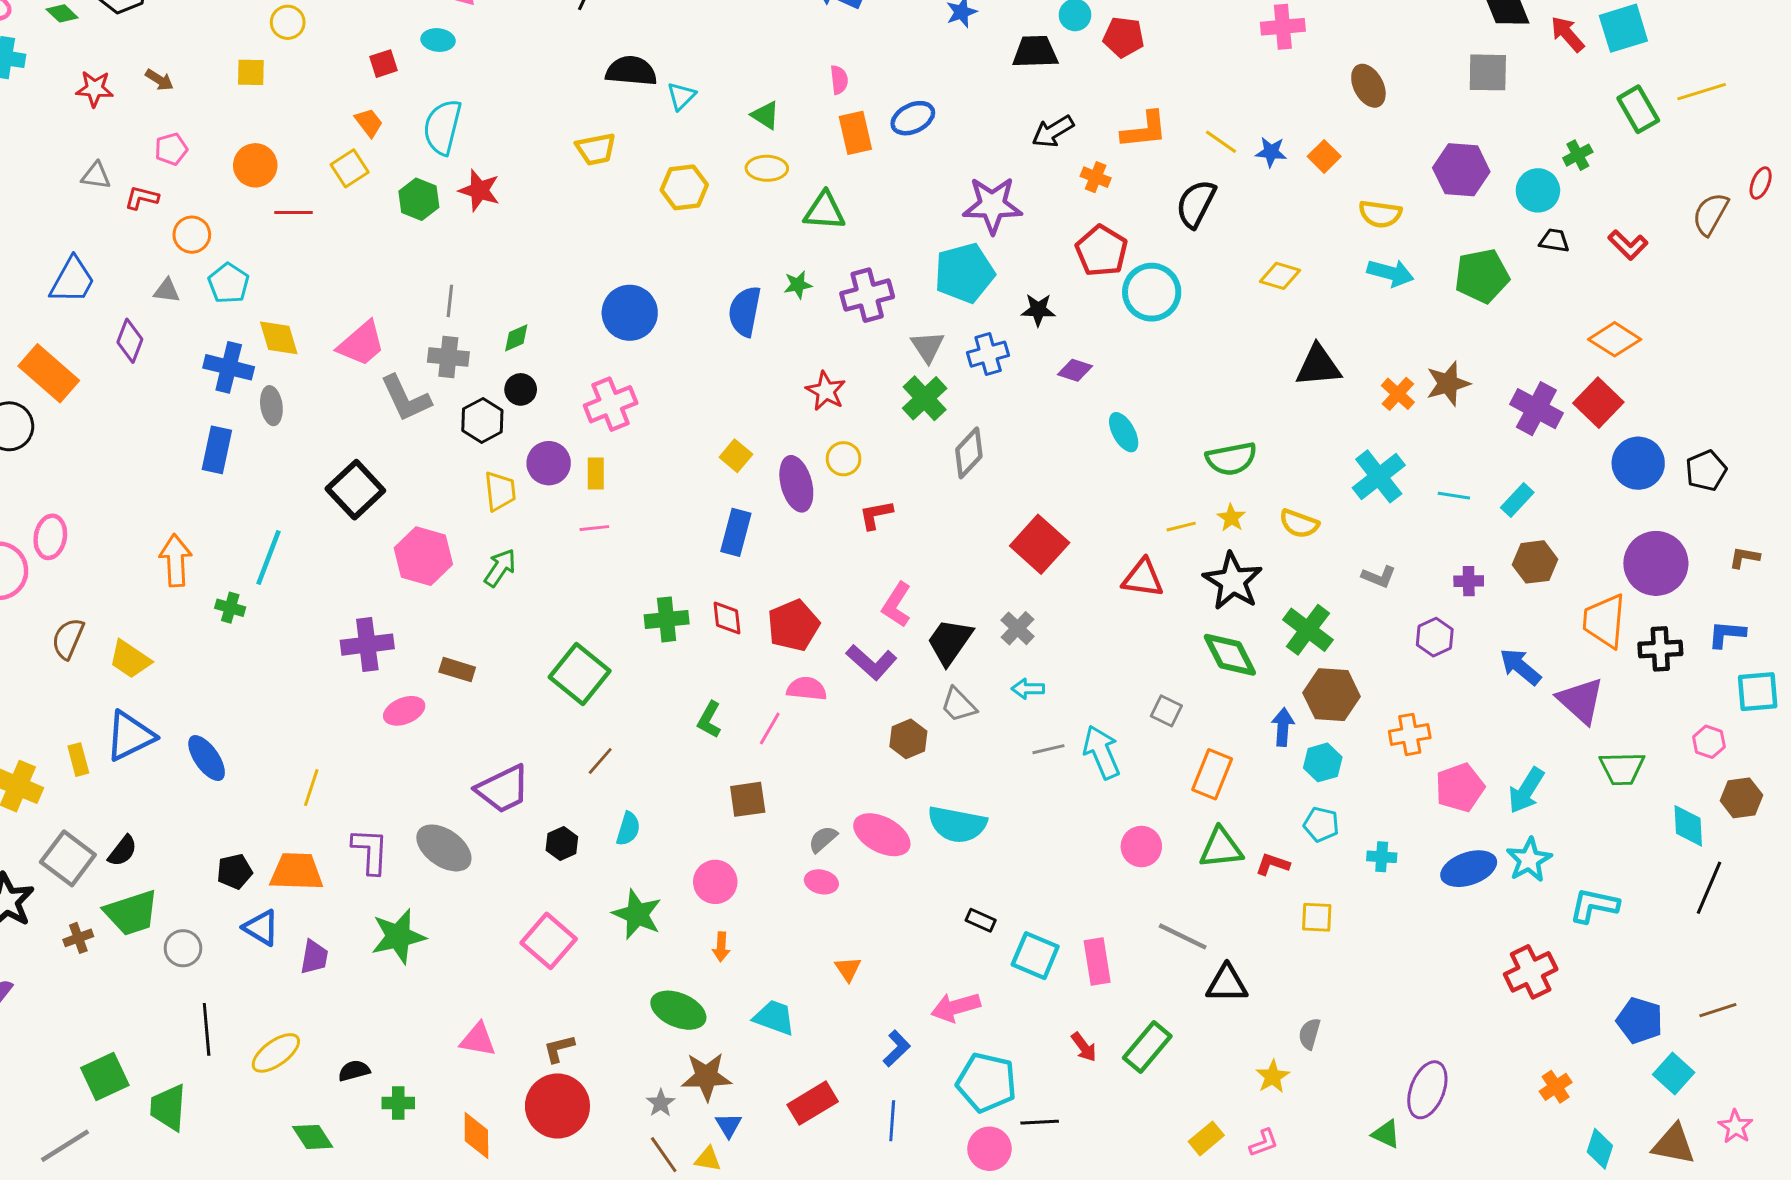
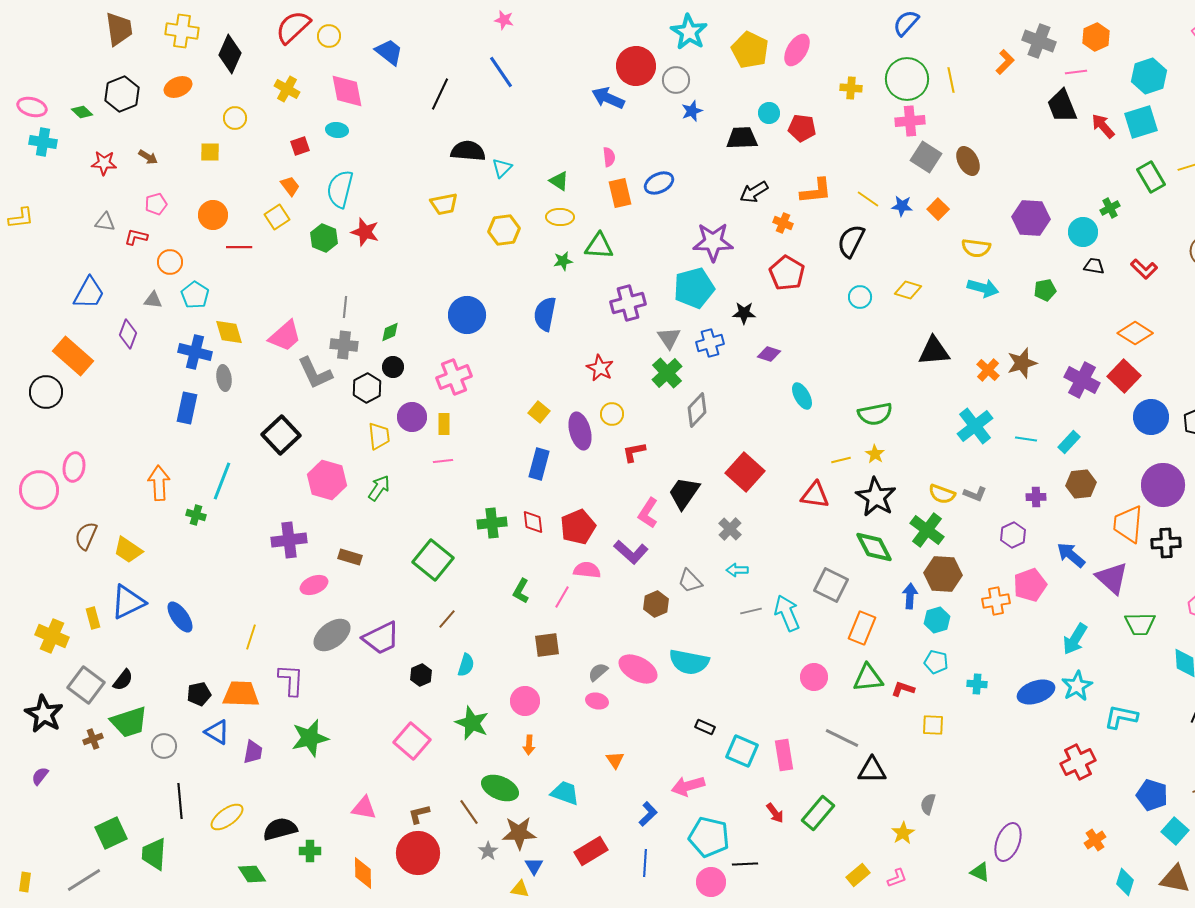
gray square: (1488, 72) -> (926, 157), moved, turned 32
green pentagon: (1482, 276) -> (1045, 290), size x0.6
green star: (798, 285) -> (563, 261), moved
cyan circle: (1152, 292) -> (860, 297), moved, size x0.6
yellow semicircle: (1299, 524) -> (942, 494), moved
black trapezoid: (950, 642) -> (684, 493), moved
gray square: (1166, 711) -> (831, 585), size x1.6
pink pentagon: (1460, 788) -> (1030, 585), moved
gray ellipse: (444, 848) -> (332, 635), moved, turned -72
black semicircle: (354, 1071) -> (280, 829), size x1.6
brown line: (664, 1155) -> (469, 812), moved

